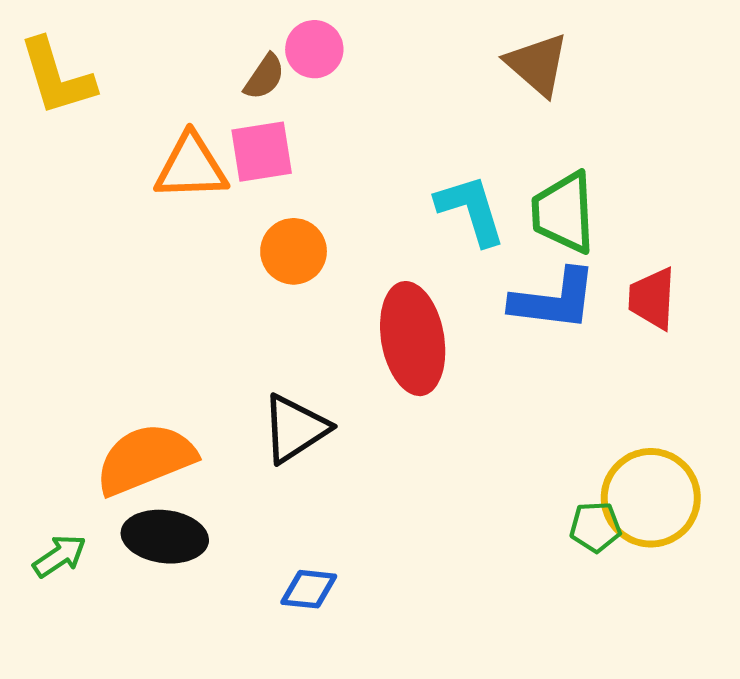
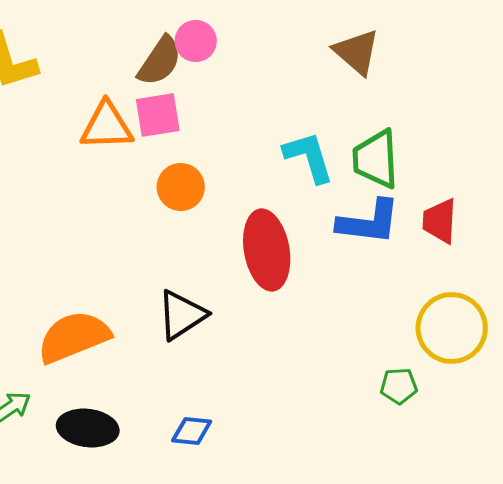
brown semicircle: (264, 77) -> (160, 61), size x1.5
yellow circle: (651, 498) -> (452, 328), moved
black ellipse: (165, 537) -> (88, 428), moved

